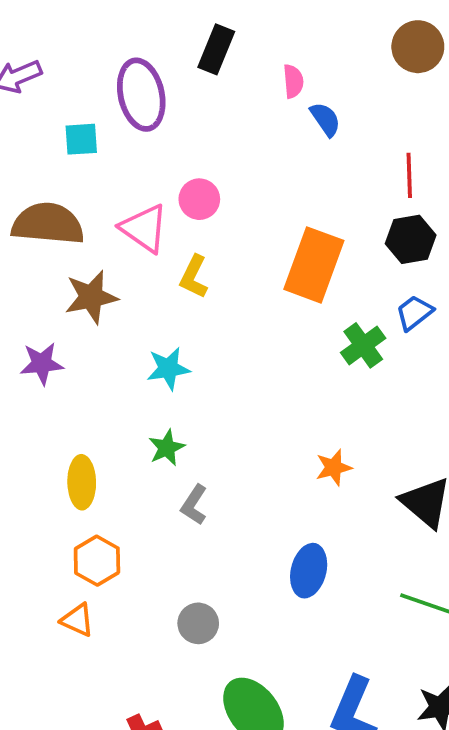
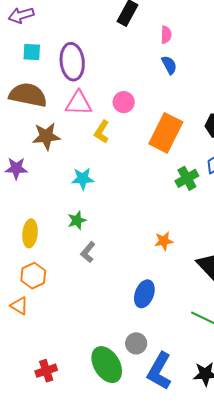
purple ellipse: (141, 95) -> (72, 62), moved
blue semicircle: (325, 119) -> (169, 65), moved
cyan square: (81, 139) -> (32, 52), moved
pink circle: (199, 199) -> (124, 102), moved
pink triangle: (144, 228) -> (79, 103), turned -40
gray circle: (198, 623) -> (136, 343), moved

